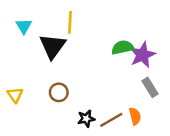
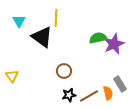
black triangle: (52, 46) -> (42, 37), turned -30
gray rectangle: (150, 87) -> (120, 84), moved
brown circle: (59, 92) -> (64, 71), moved

